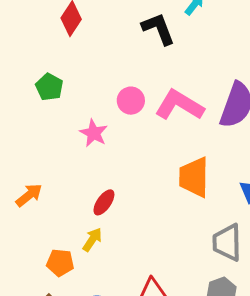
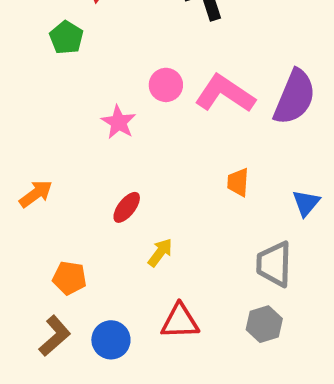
green pentagon: (49, 87) -> (66, 38), moved
orange trapezoid: (194, 177) -> (238, 182), size x0.6
yellow arrow: (92, 240) -> (160, 252), moved

